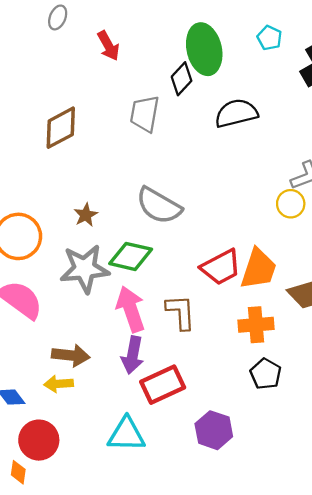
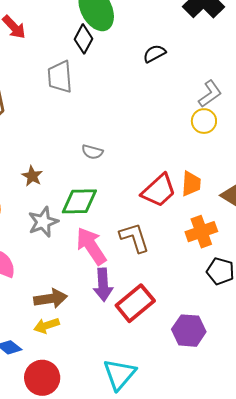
black semicircle: (236, 113) -> (154, 54), moved, size x0.6
gray semicircle: (159, 206) -> (92, 152), size x0.5
gray star: (85, 269) -> (43, 222), size x0.7
orange trapezoid: (259, 269) -> (191, 184), size x0.7
cyan triangle: (126, 435) -> (119, 374), moved, turned -36

